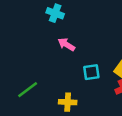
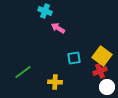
pink arrow: (66, 45) -> (58, 28), moved

